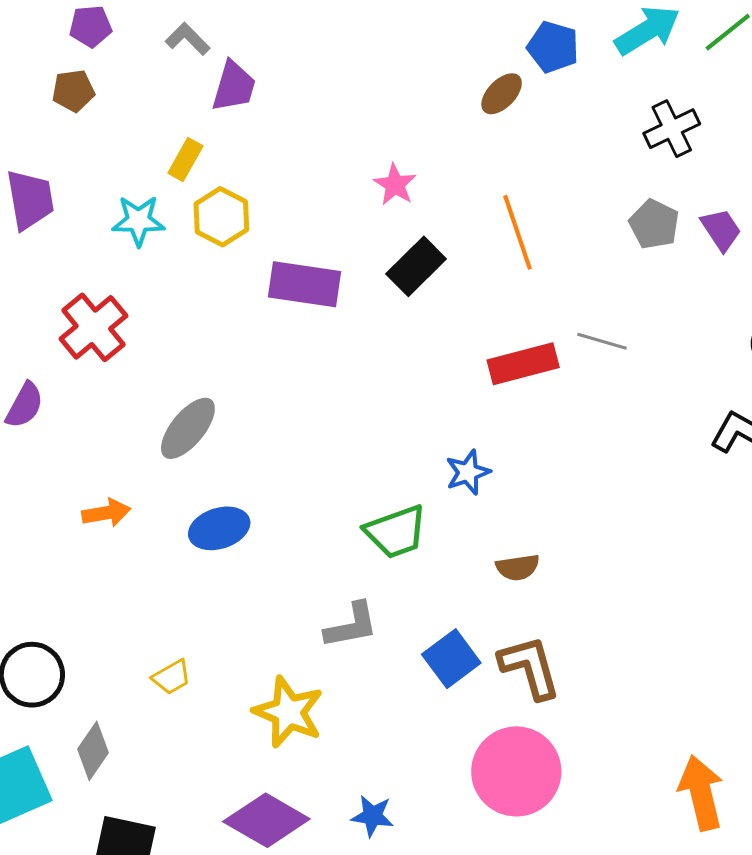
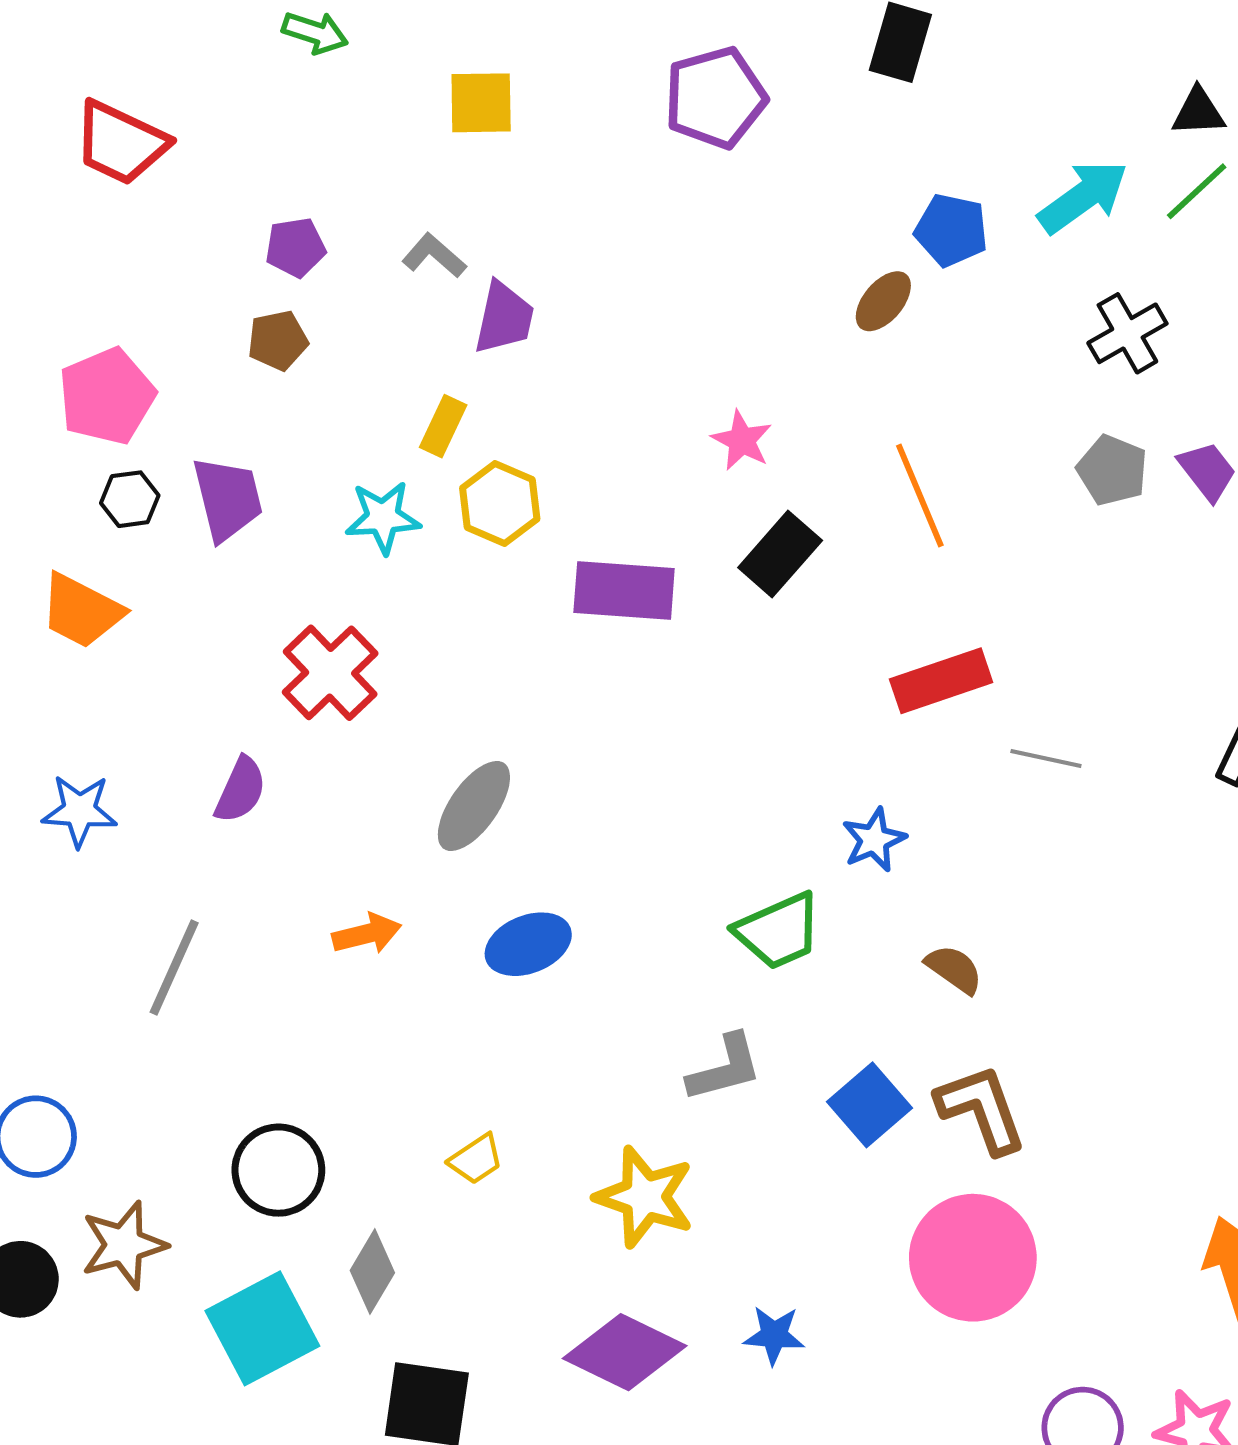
gray line: (602, 341) -> (1046, 758), moved
brown semicircle: (518, 567) -> (954, 969), turned -132

